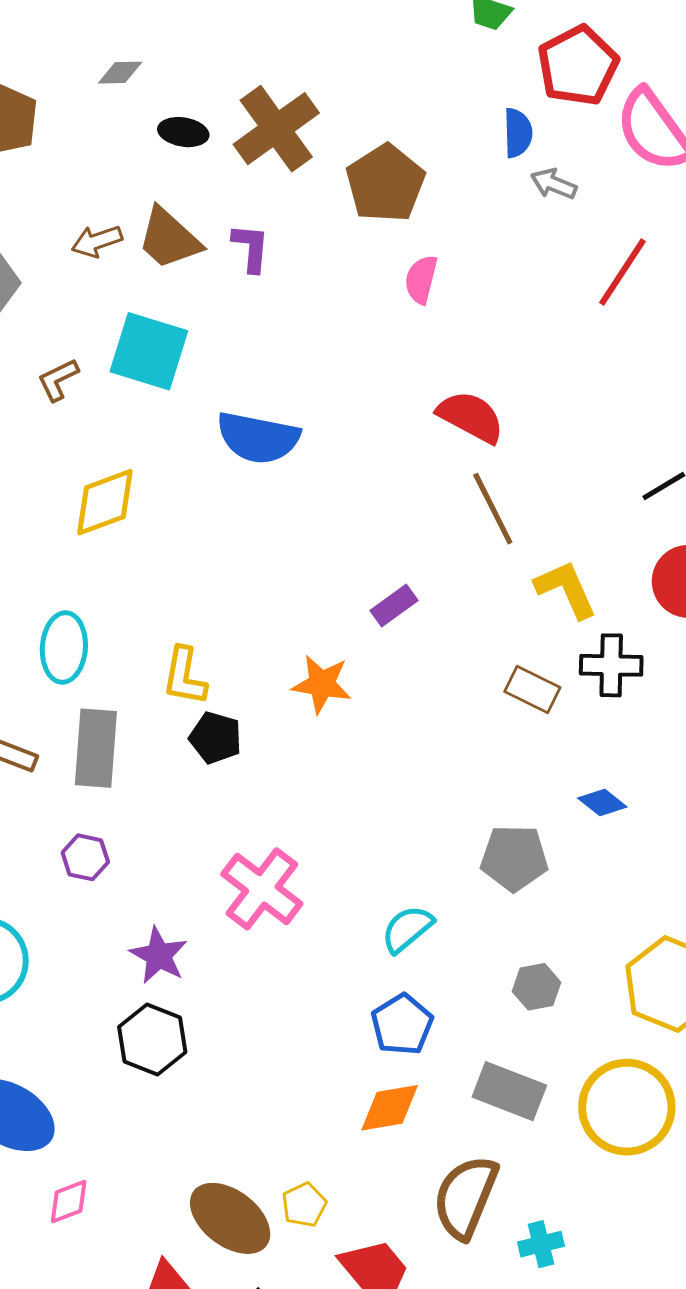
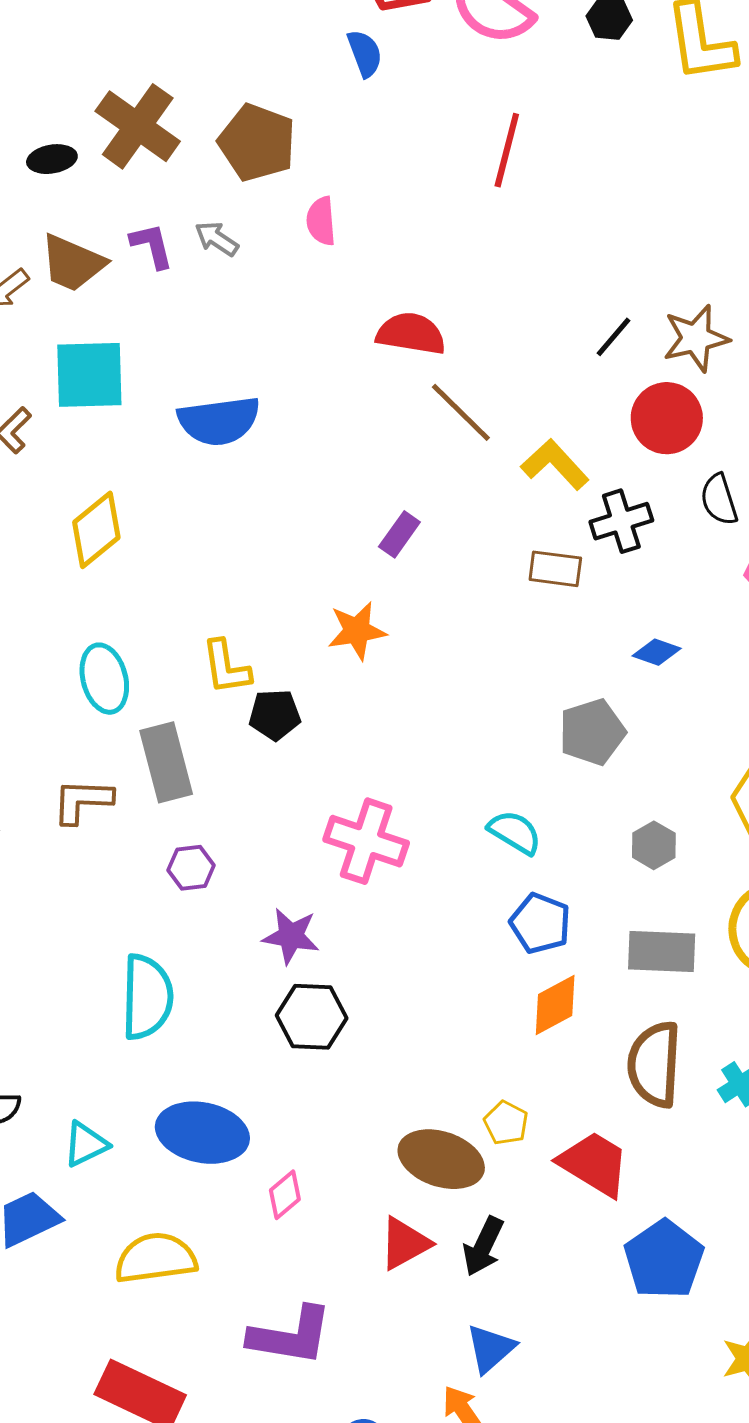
gray arrow: (554, 184) -> (217, 239), moved, turned 30
cyan semicircle: (407, 929) -> (515, 832), turned 90

